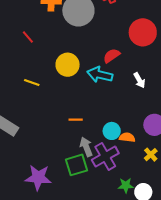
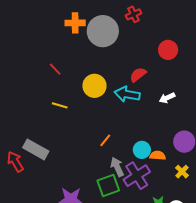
red circle: (143, 32) -> (168, 50), size x0.7
red line: (28, 37) -> (55, 69), moved
white arrow: (139, 80) -> (167, 98), turned 98
orange line: (76, 120) -> (105, 140), turned -48

